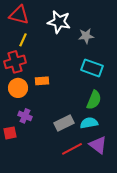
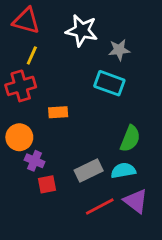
cyan rectangle: (92, 68) -> (109, 83), moved
orange circle: (18, 88) -> (19, 137), moved
red square: (10, 133) -> (47, 184), moved

